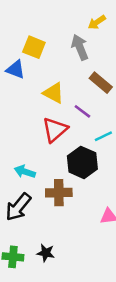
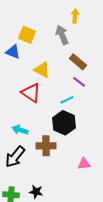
yellow arrow: (97, 22) -> (75, 16), turned 128
purple line: (82, 111) -> (79, 82), moved
red triangle: (55, 130) -> (31, 93), moved, turned -45
cyan line: (103, 136) -> (67, 100), moved

